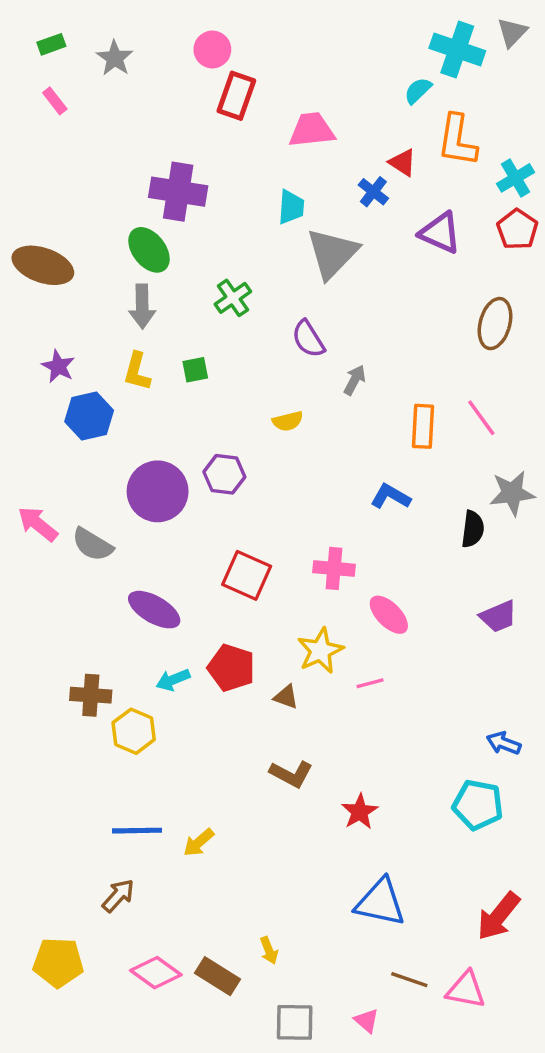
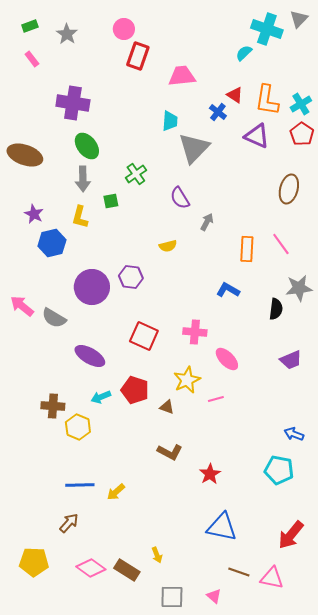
orange L-shape: (457, 140) -> (267, 100), moved
purple cross: (178, 192) -> (73, 103), moved
green square: (195, 370) -> (111, 201), moved

